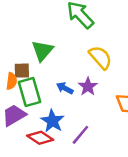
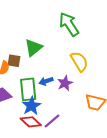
blue arrow: (65, 88) -> (46, 81), turned -56
green rectangle: (30, 92) -> (28, 89), moved
red diamond: (40, 138) -> (31, 122), moved

